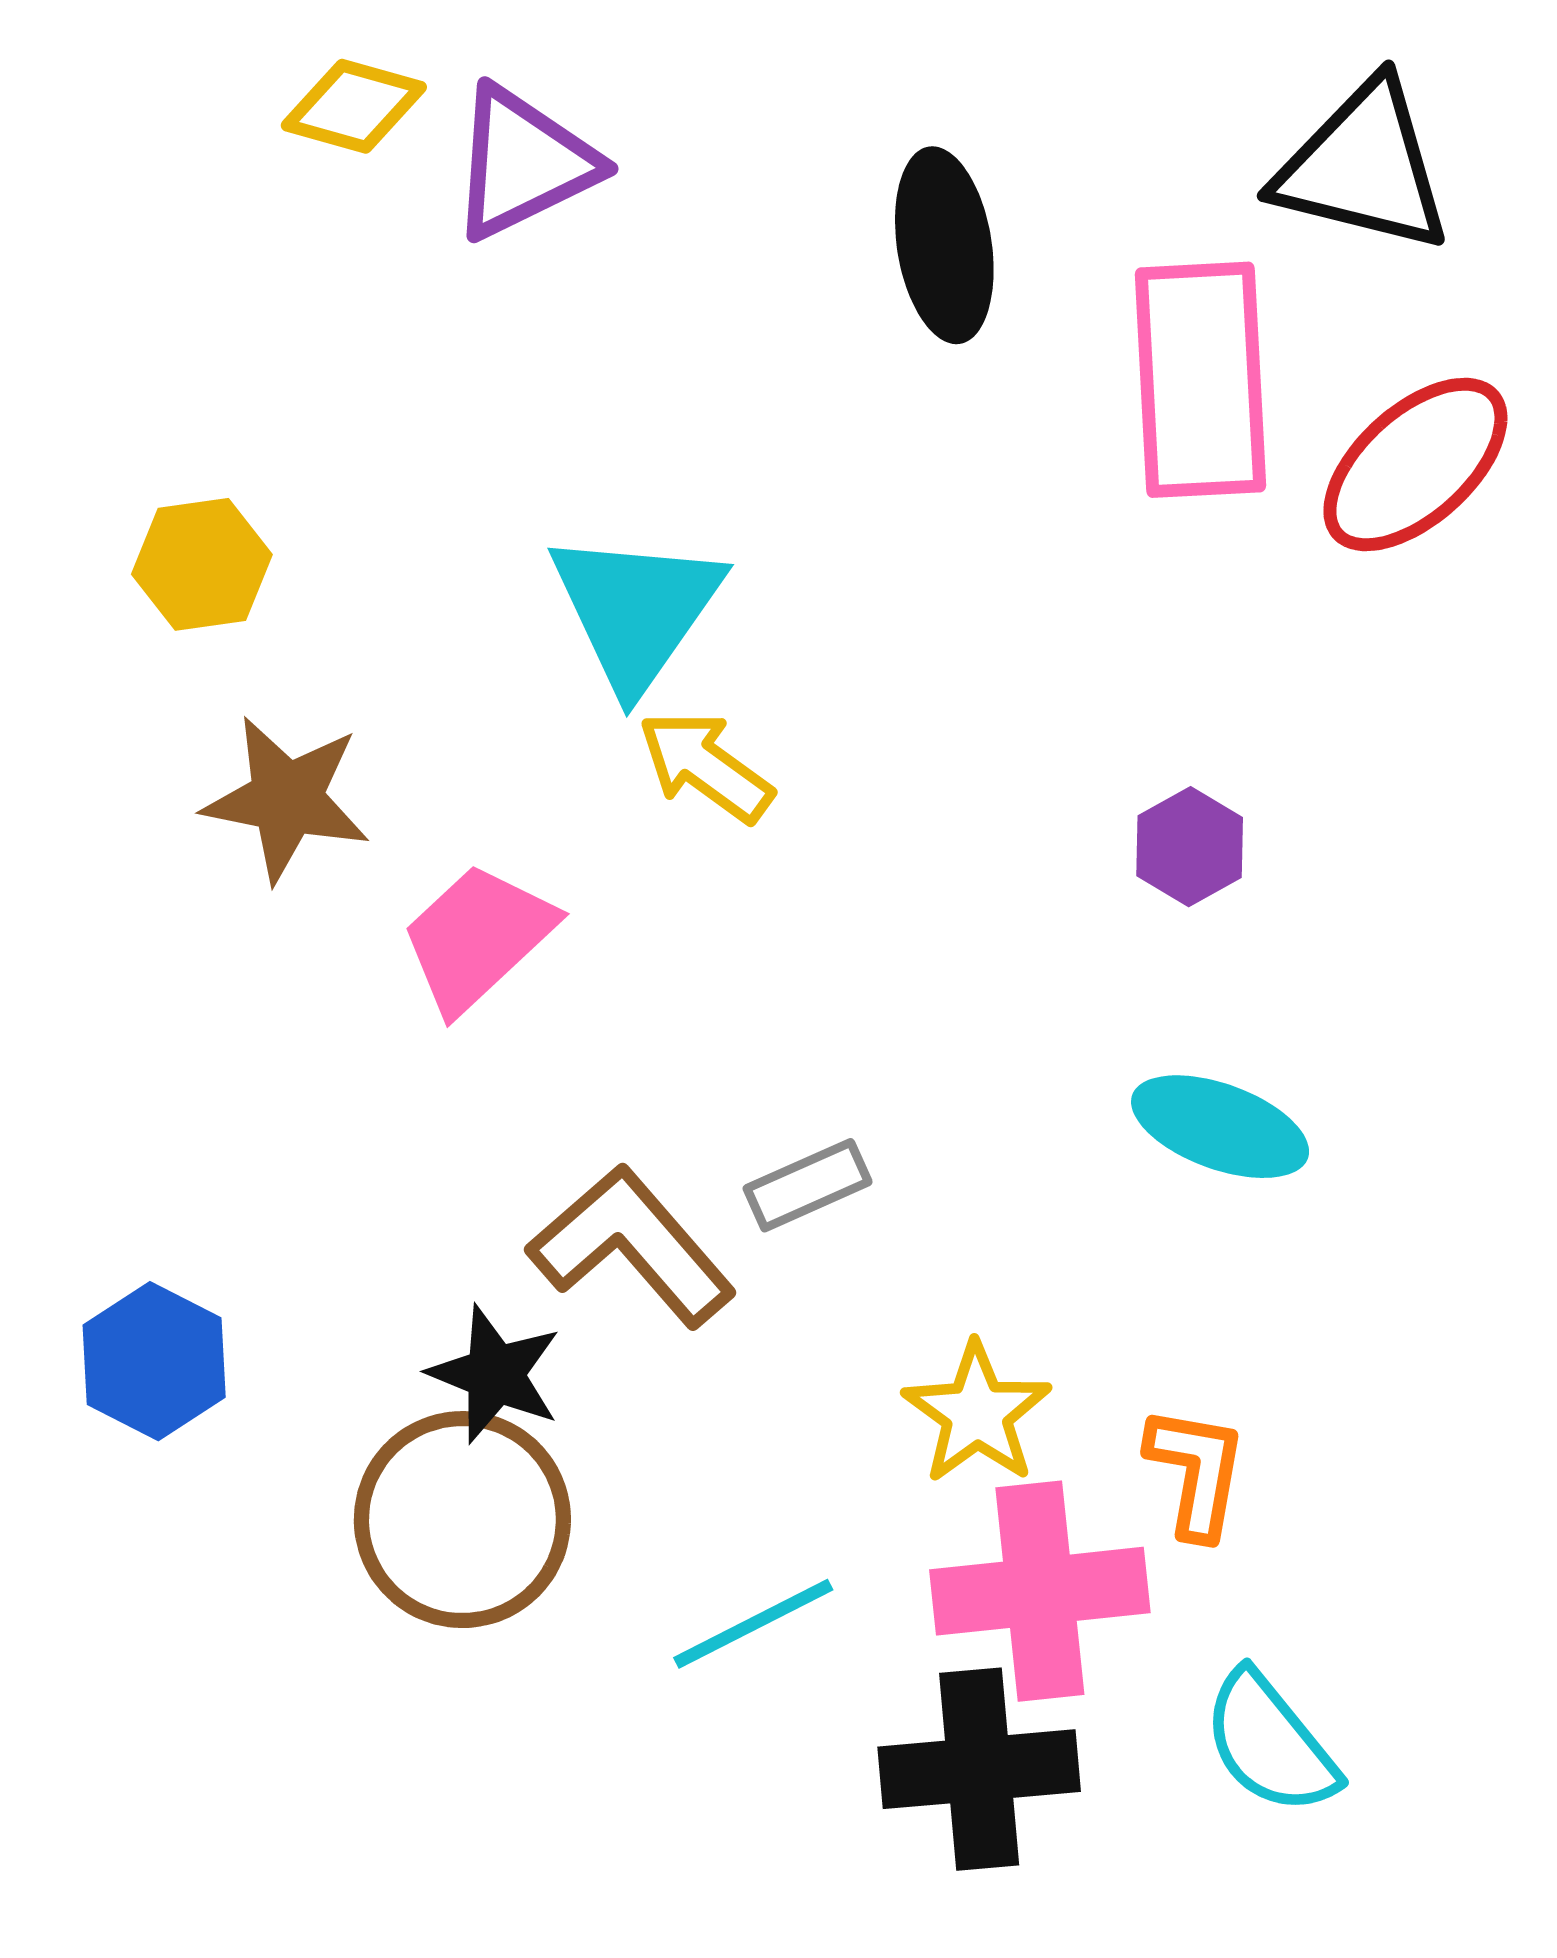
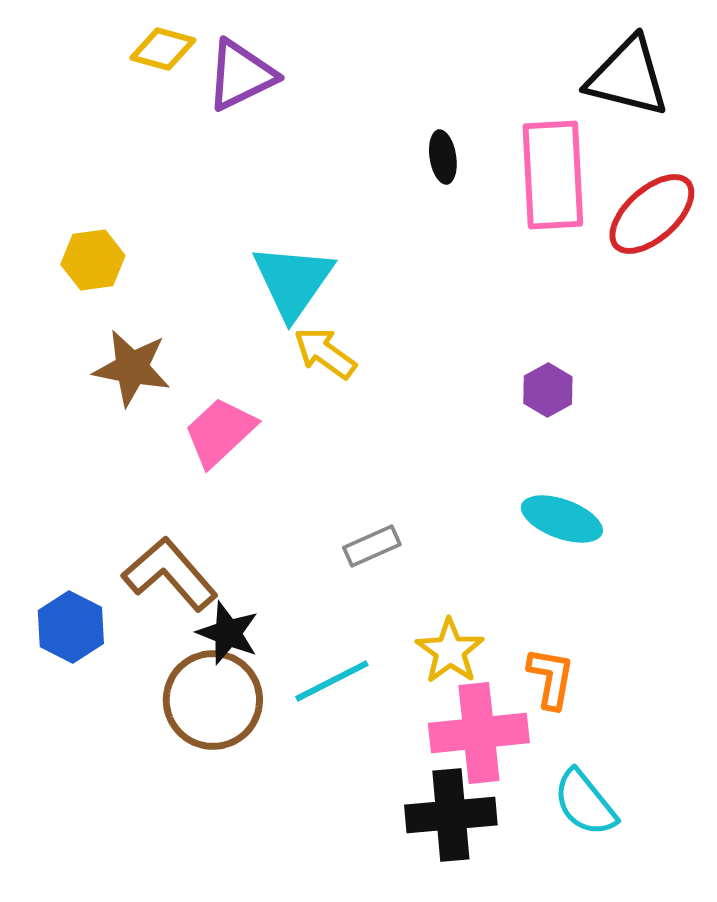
black ellipse: (944, 245) -> (443, 157), moved, size x0.6
brown L-shape: (632, 1246) -> (170, 574), moved
cyan line: (753, 1624) -> (332, 681), moved

